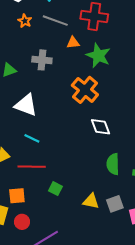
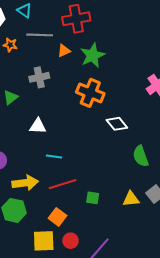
green star: (98, 56) -> (92, 55), turned -30
white triangle: (26, 105) -> (38, 126), size x0.7
orange square: (17, 196) -> (57, 217), turned -30

